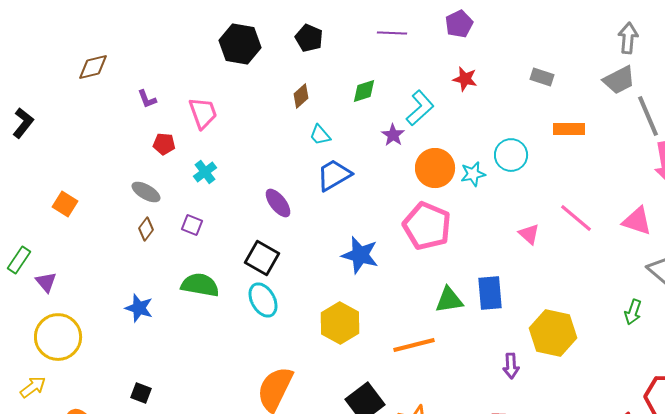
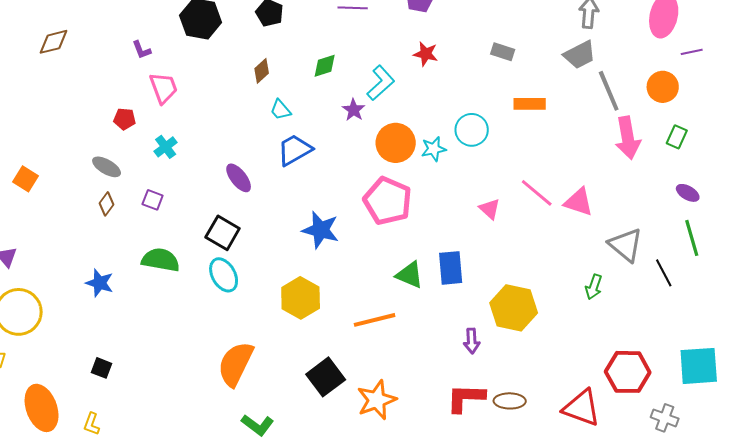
purple L-shape: (147, 99) -> (142, 50), moved
pink triangle: (637, 221) -> (579, 202), moved
green triangle: (449, 300) -> (410, 275), turned 32

